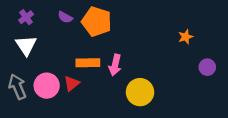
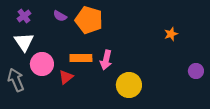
purple circle: (207, 67) -> (196, 71), moved
pink circle: (47, 86) -> (42, 64), moved

